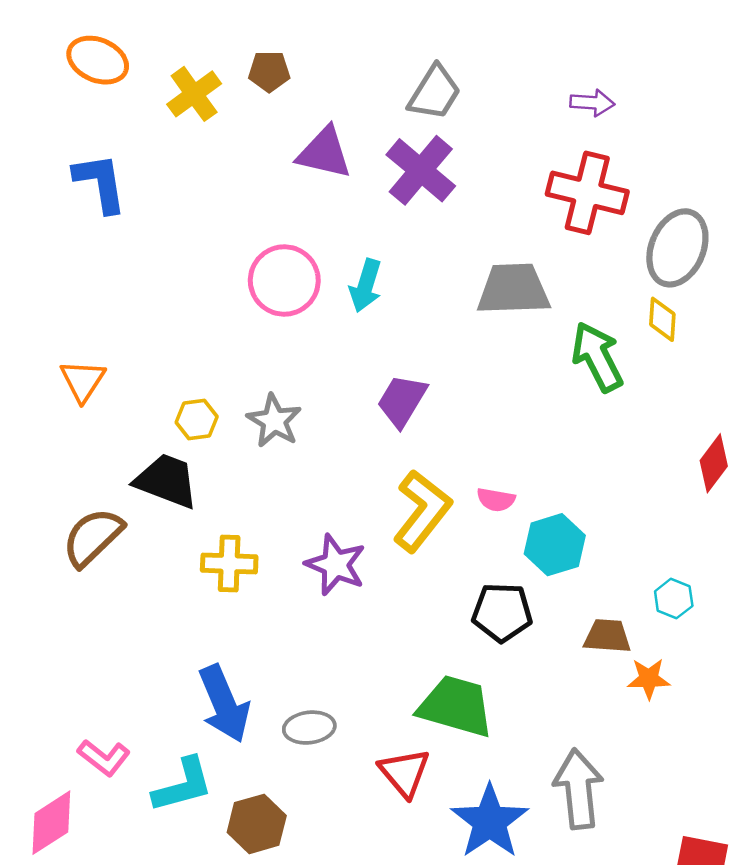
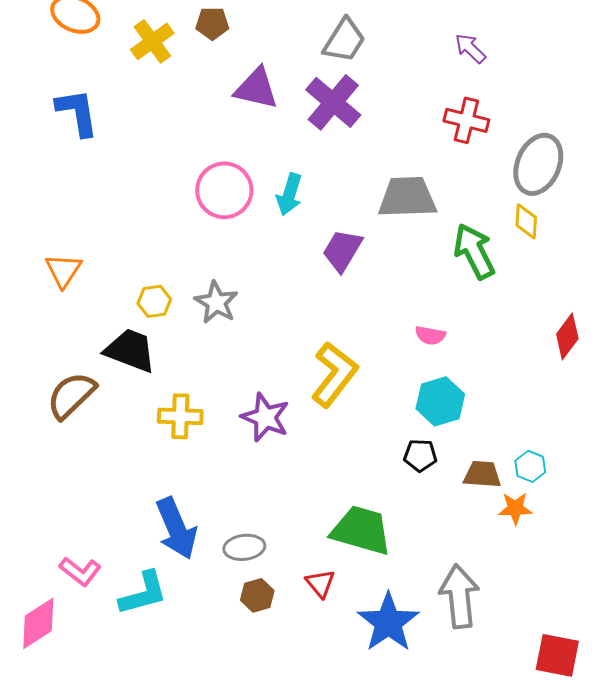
purple arrow: (592, 103) -> (470, 48), turned -140
red cross: (587, 193) -> (466, 120), size x0.7
purple trapezoid: (402, 401) -> (342, 250), moved
pink semicircle: (496, 500) -> (430, 335), moved
cyan hexagon: (674, 599) -> (530, 466), moved
black pentagon: (502, 612) -> (420, 455), moved, size x0.7
red triangle: (404, 773) -> (320, 583), size x0.7
brown hexagon: (257, 824) -> (257, 595), moved, size x0.7

